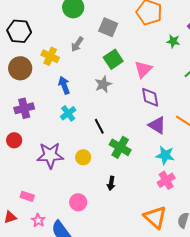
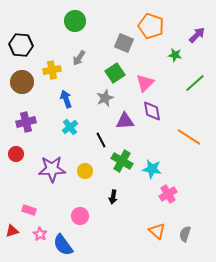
gray square: (108, 27) -> (124, 43), moved
yellow cross: (50, 56) -> (52, 70), turned -36
purple triangle: (157, 125) -> (125, 121), moved, turned -36
cyan star: (165, 155) -> (152, 169), moved
orange triangle: (155, 217) -> (157, 231), size x0.7

